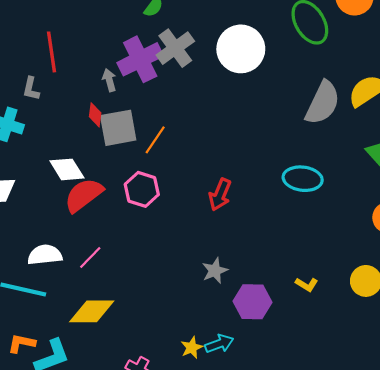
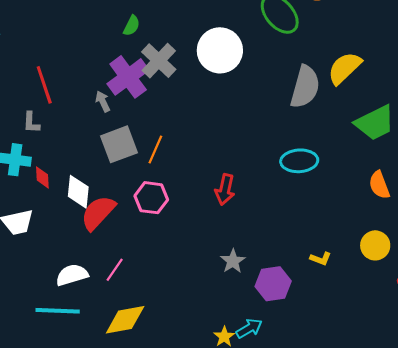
red diamond: (95, 115) -> (42, 177), moved
white diamond: (67, 169) -> (78, 192), turned 48

